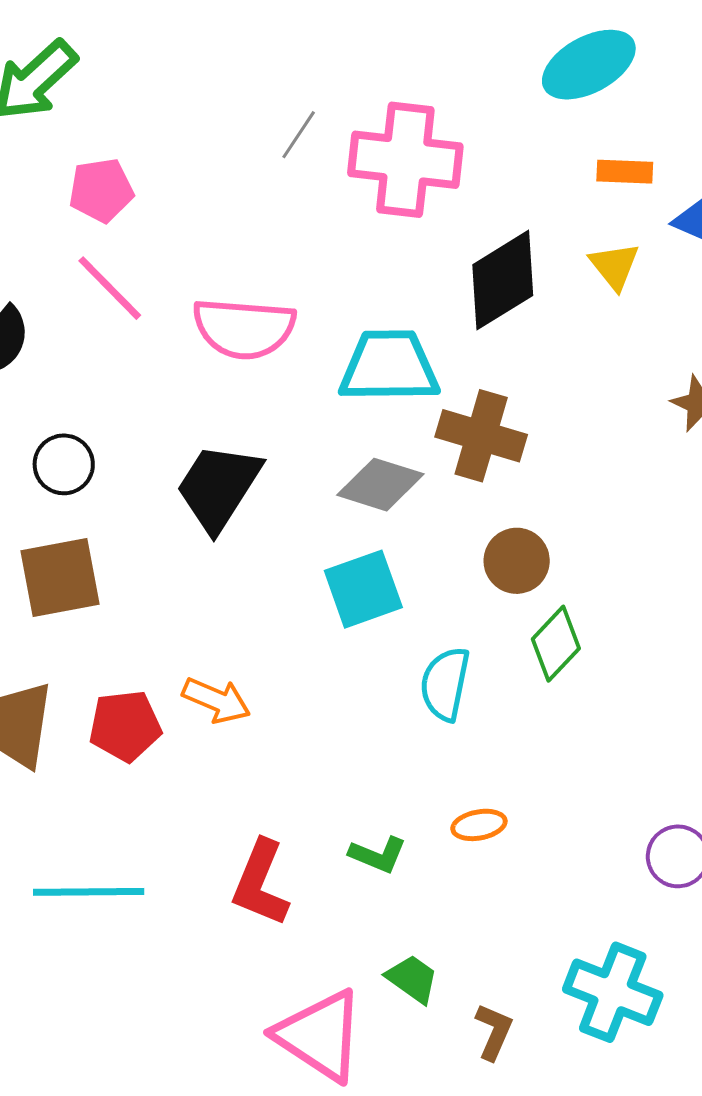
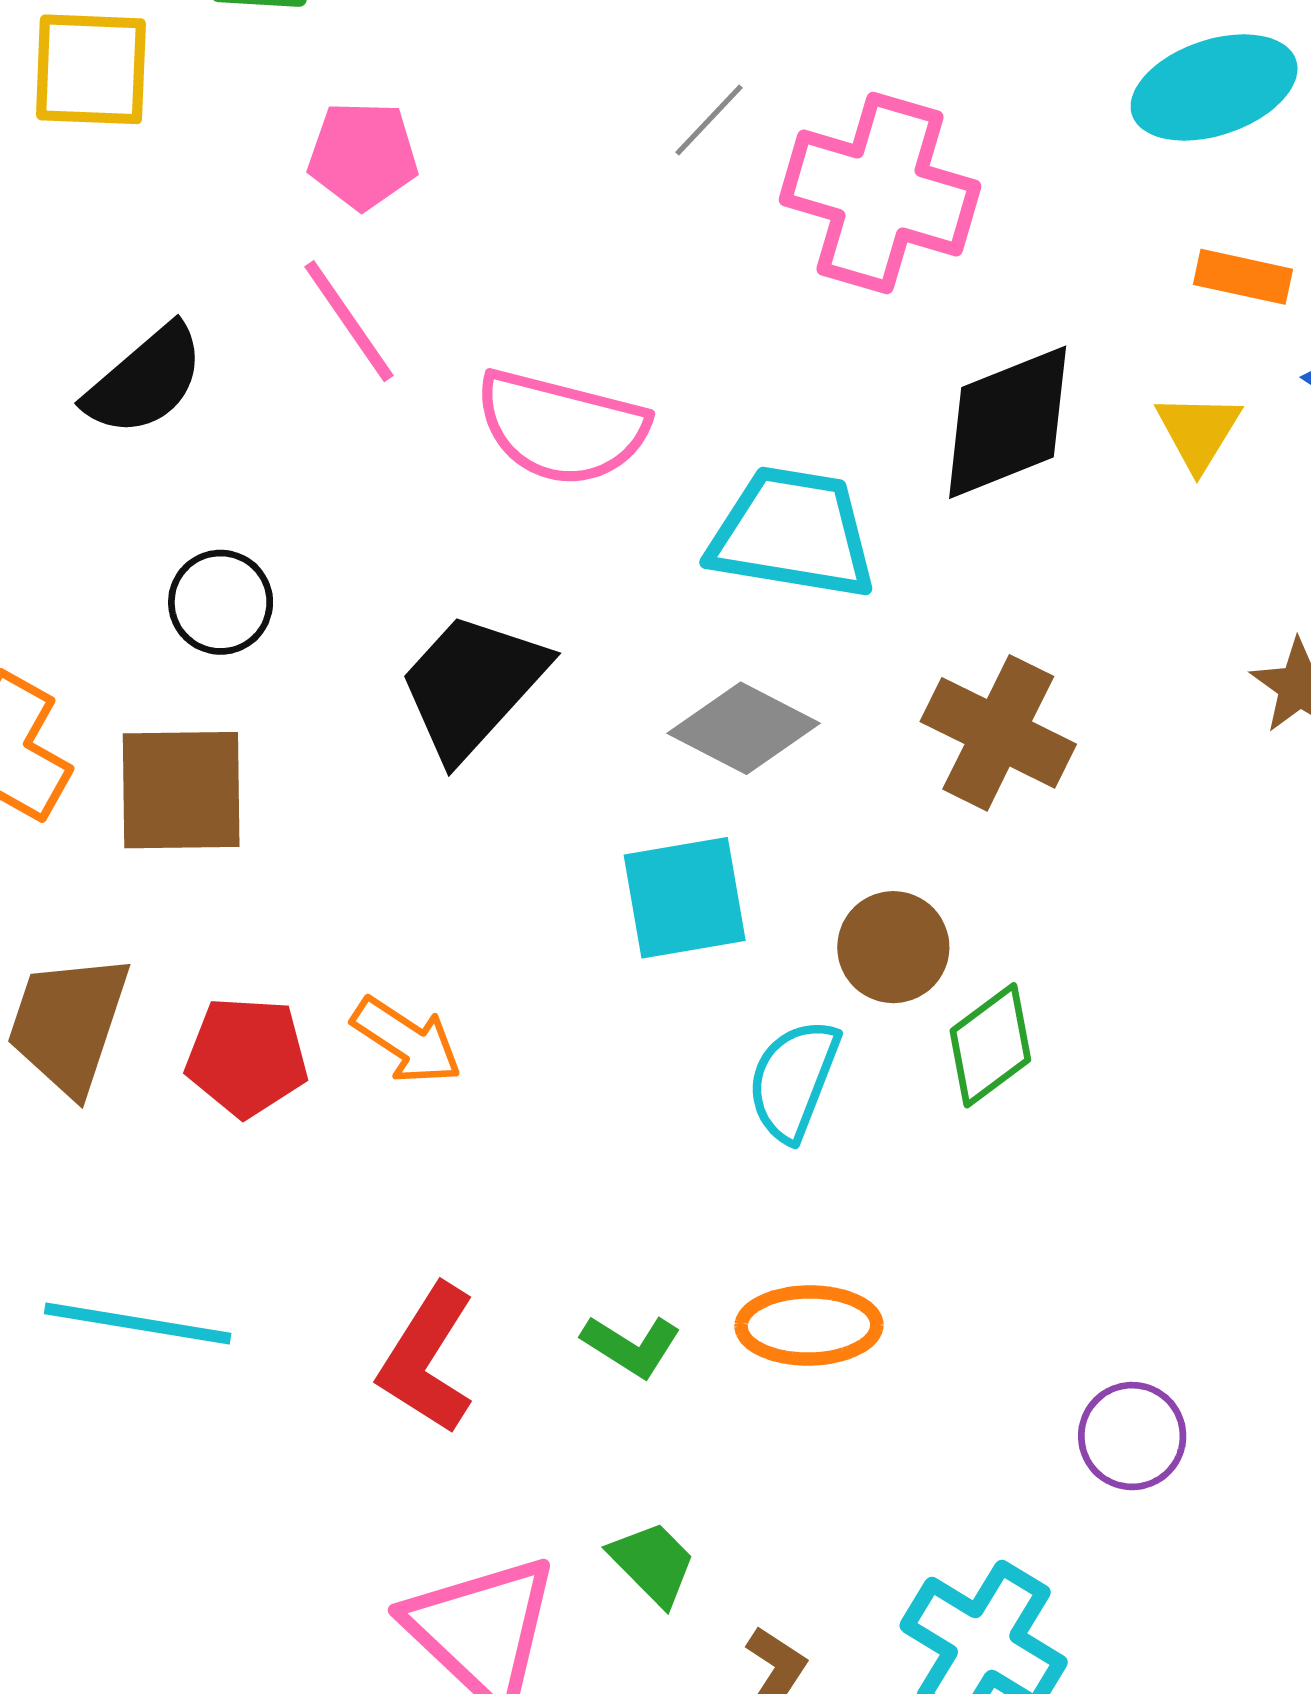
brown cross: (481, 436) -> (998, 733), moved
brown circle: (517, 561) -> (893, 947), moved
orange ellipse: (479, 825) -> (809, 1325), size x1.5

